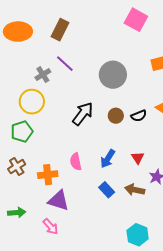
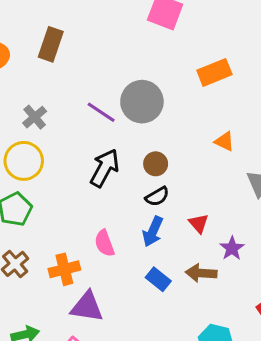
purple line: (65, 64) -> (101, 112), moved
black semicircle: (139, 116) -> (157, 196), moved

